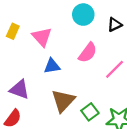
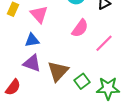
blue triangle: (52, 66) -> (32, 40), moved
purple triangle: (20, 89) -> (32, 63), moved

